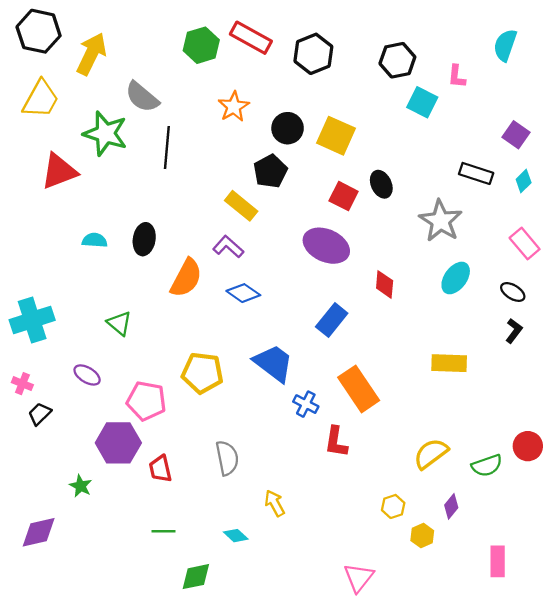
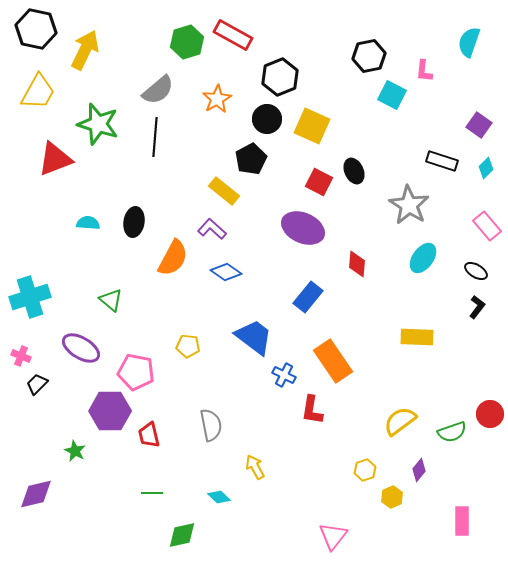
black hexagon: (313, 54) -> (280, 77), moved
gray semicircle: (142, 97) -> (158, 90), moved, turned -80
yellow pentagon: (202, 373) -> (188, 346), size x0.6
purple ellipse: (87, 375) -> (81, 348), size x1.5

